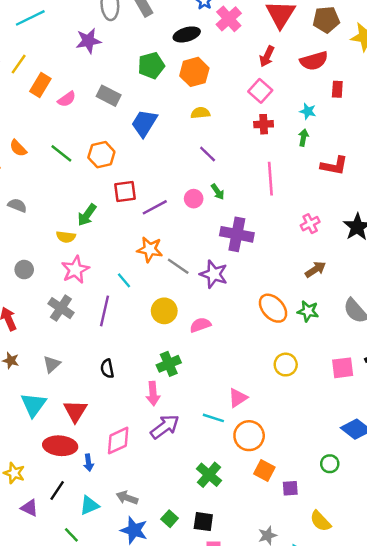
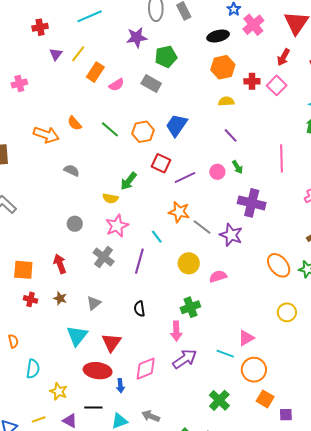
green pentagon: (151, 66) -> (166, 57), moved
blue trapezoid: (144, 123) -> (177, 125), moved
red cross: (264, 124) -> (252, 81), moved
red square: (125, 192) -> (161, 163), turned 30
black line: (57, 490) -> (93, 407), turned 54

